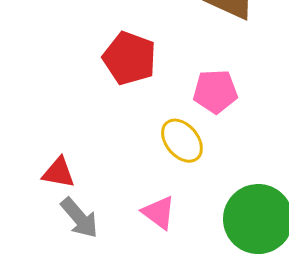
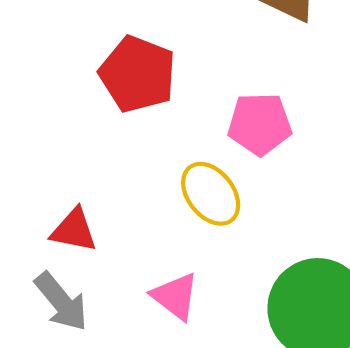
red triangle: (59, 173) -> (74, 230), moved

